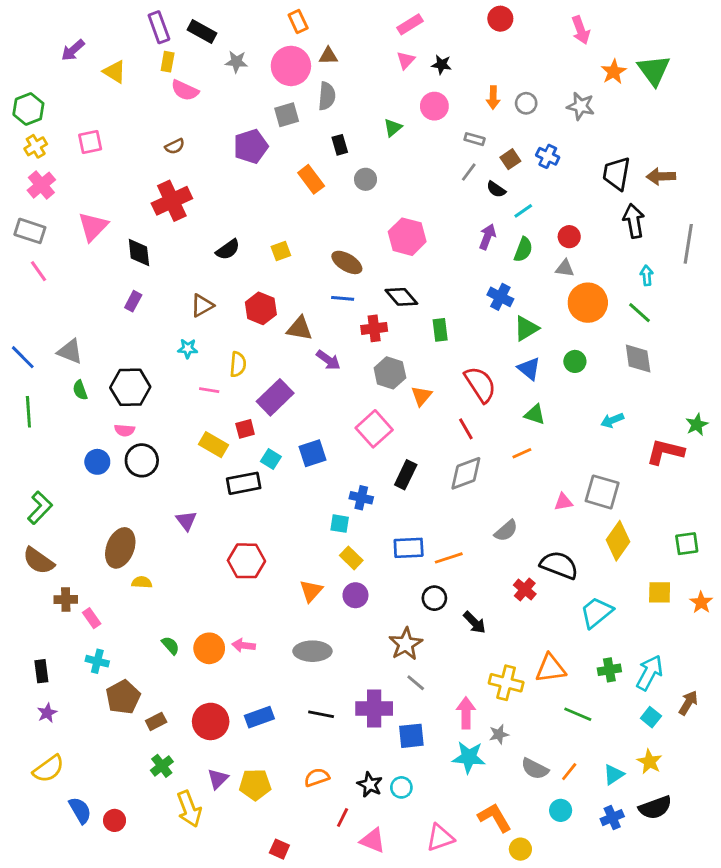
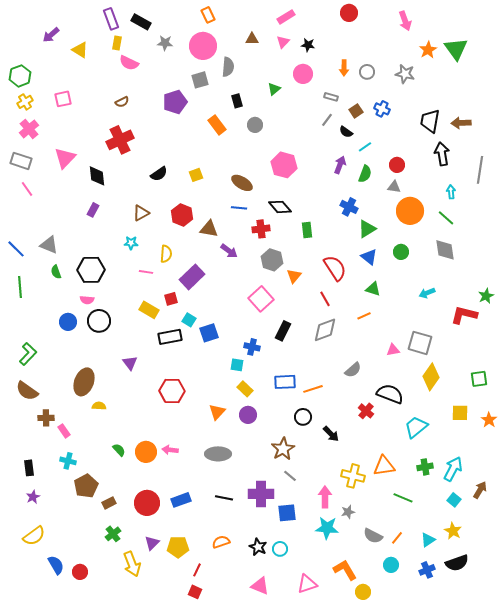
brown triangle: (328, 56) -> (252, 39), moved
blue square: (312, 453) -> (209, 333), moved
red line: (343, 818) -> (197, 570), moved

